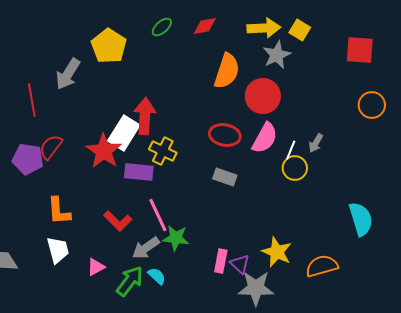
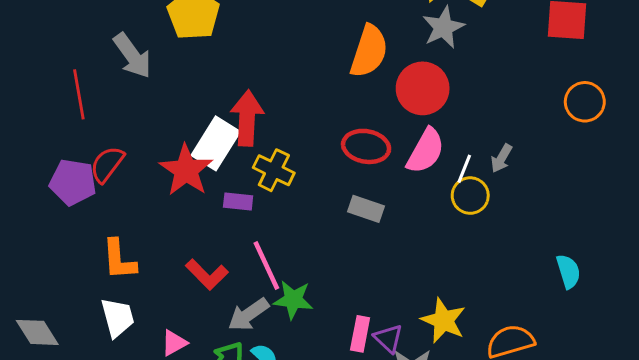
gray arrow: (68, 74) -> (132, 56), turned -68
purple rectangle: (139, 172) -> (238, 201), size x0.7
cyan semicircle: (361, 219) -> (568, 271), size x0.7

